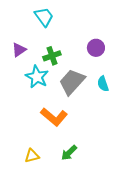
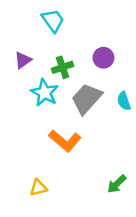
purple circle: (96, 48) -> (103, 58), moved
green arrow: (69, 153) -> (117, 184), moved

